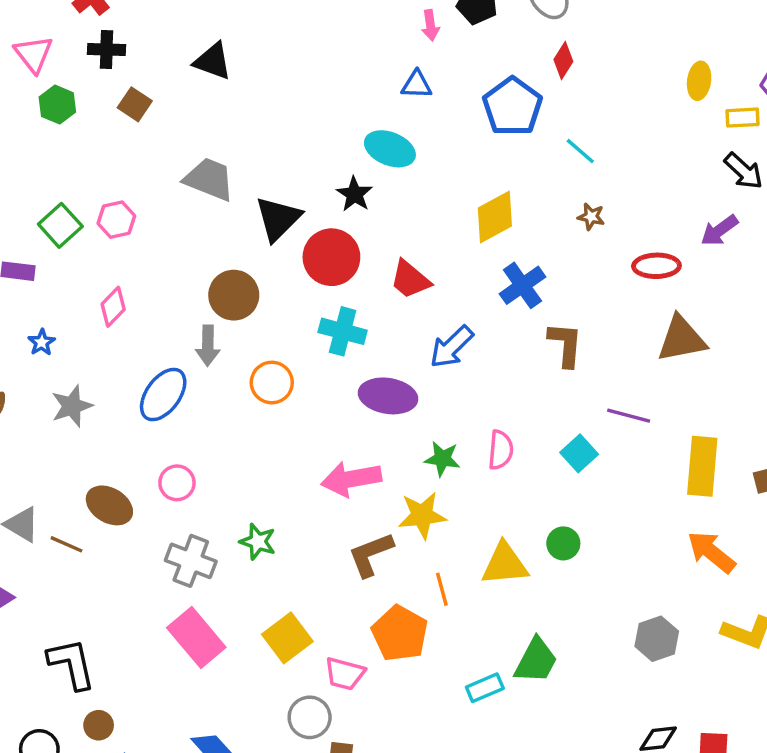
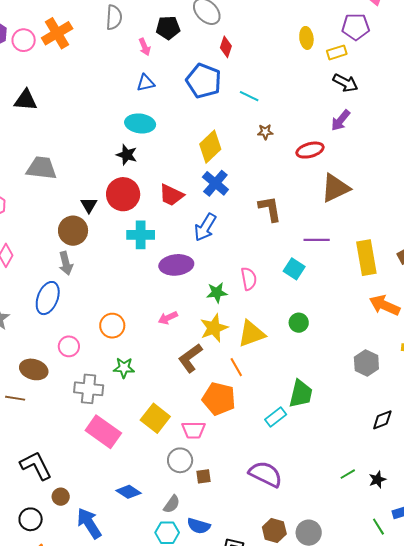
black triangle: (278, 219) -> (89, 205), moved, size x0.6
blue cross: (522, 285) -> (215, 183), moved
orange circle: (272, 383) -> (112, 326), moved
pink arrow: (351, 479) -> (168, 318), size x0.6
yellow triangle: (505, 564) -> (251, 334), moved

